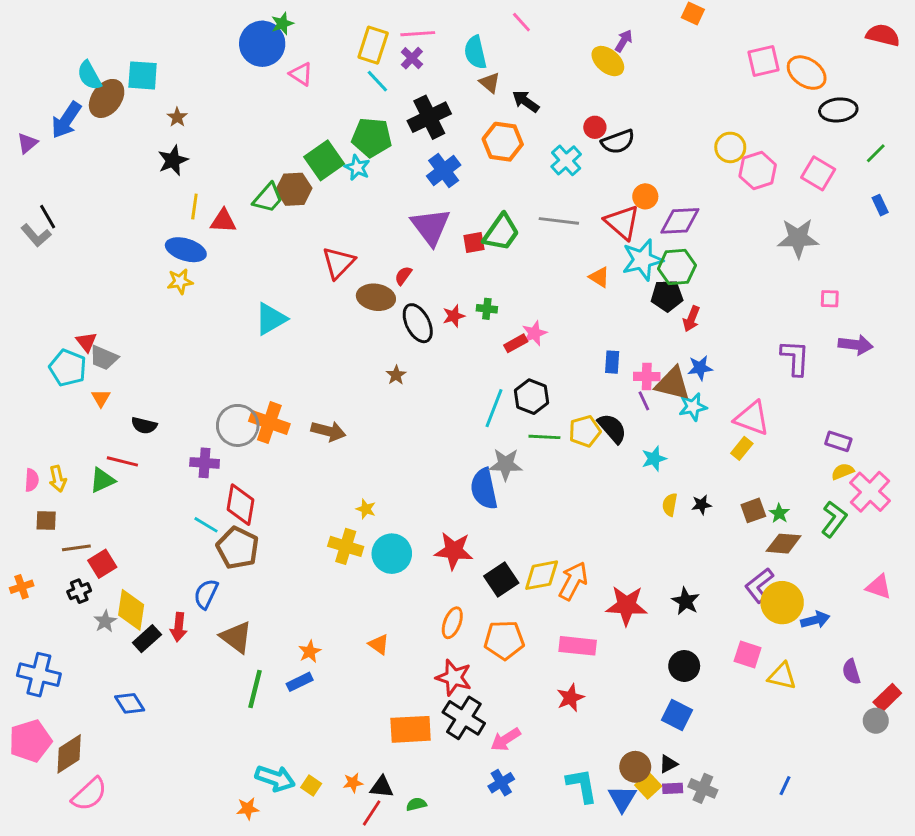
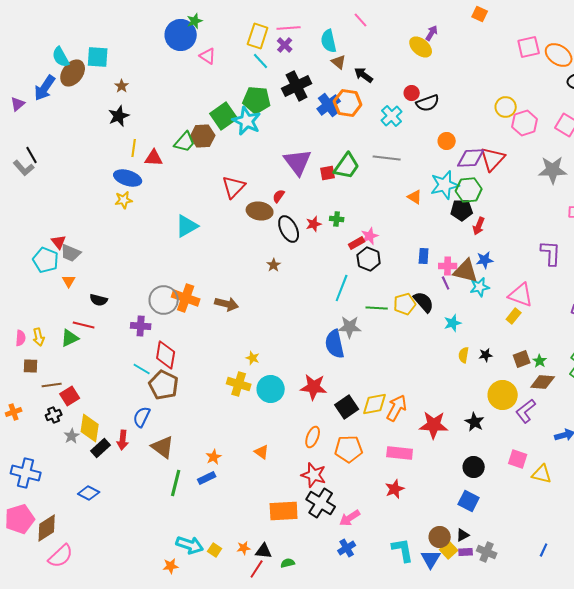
cyan star: (357, 168) -> (247, 121), size x1.6
blue cross: (444, 170) -> (329, 105), moved
red triangle: (622, 222) -> (493, 159), moved, turned 32
black hexagon: (532, 397) -> (369, 259), moved
yellow circle: (782, 603) -> (503, 395), moved
blue diamond: (130, 703) -> (89, 493), turned -30

